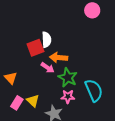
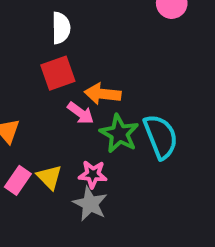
white semicircle: (46, 40) -> (61, 28), moved
cyan semicircle: (94, 90) -> (161, 137), moved
pink star: (68, 97) -> (93, 174), moved

